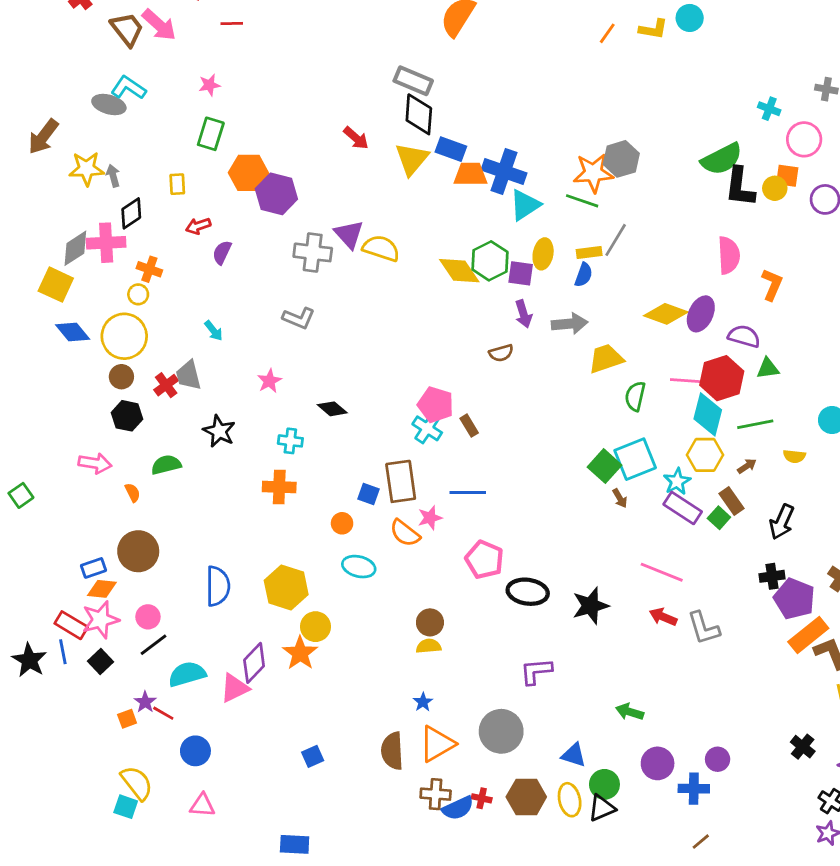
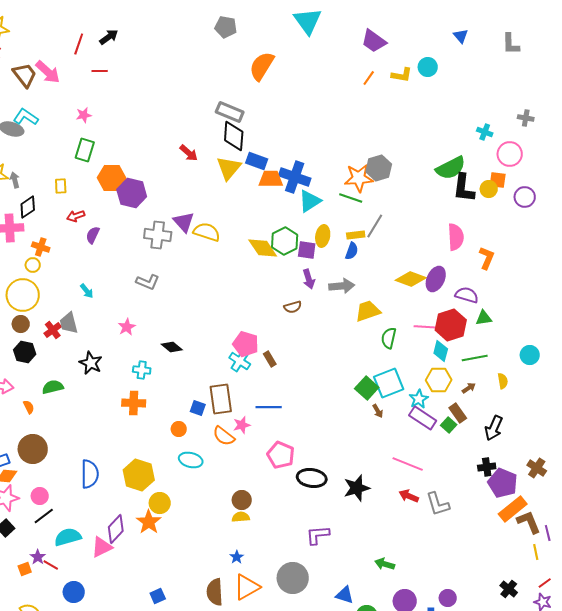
cyan diamond: (708, 414) -> (441, 351), size x0.7
yellow semicircle: (794, 456) -> (503, 381), turned -105

